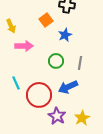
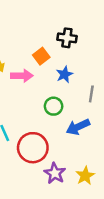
pink arrow: (24, 46) -> (22, 76), moved
gray line: (80, 63) -> (91, 94), moved
blue arrow: (68, 87) -> (78, 127), moved

